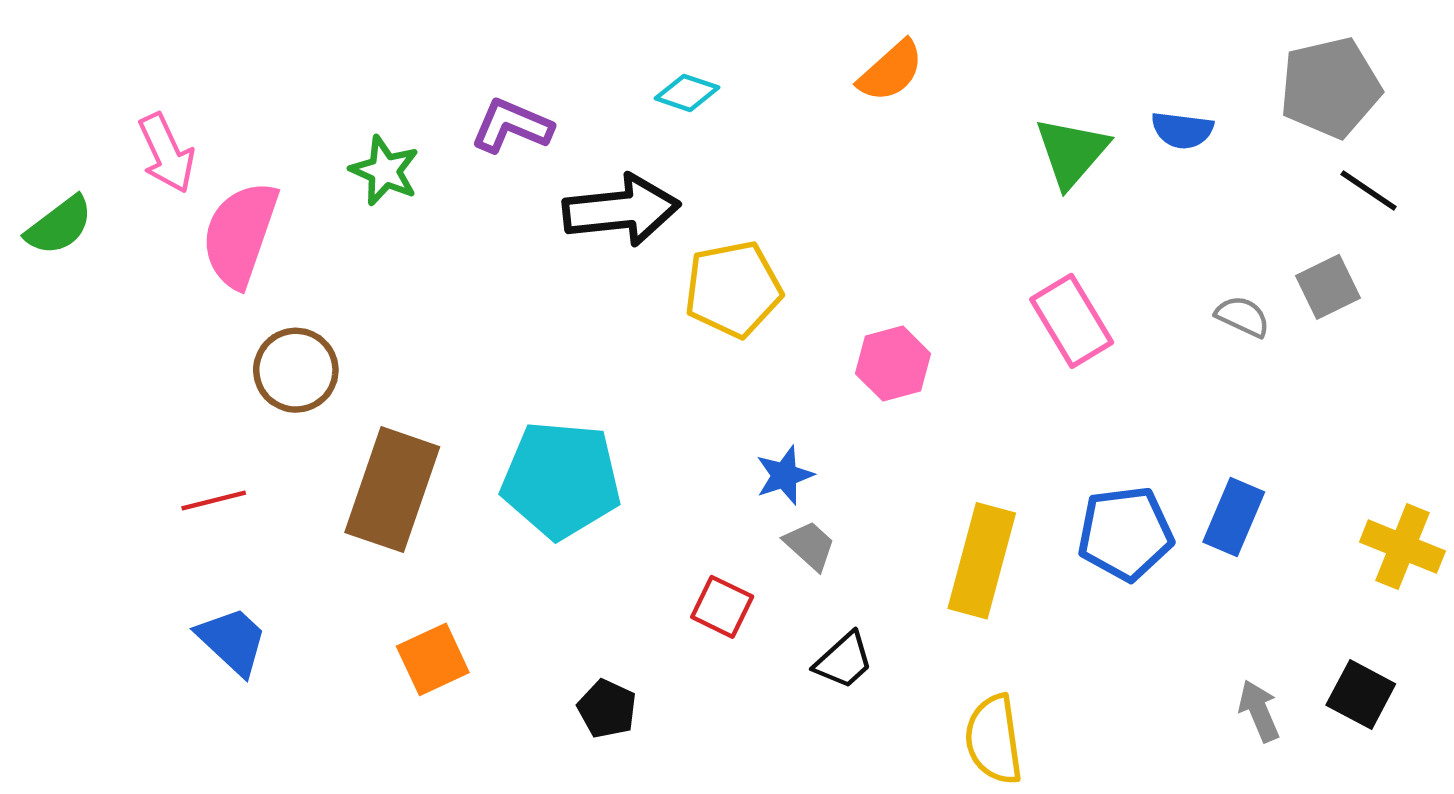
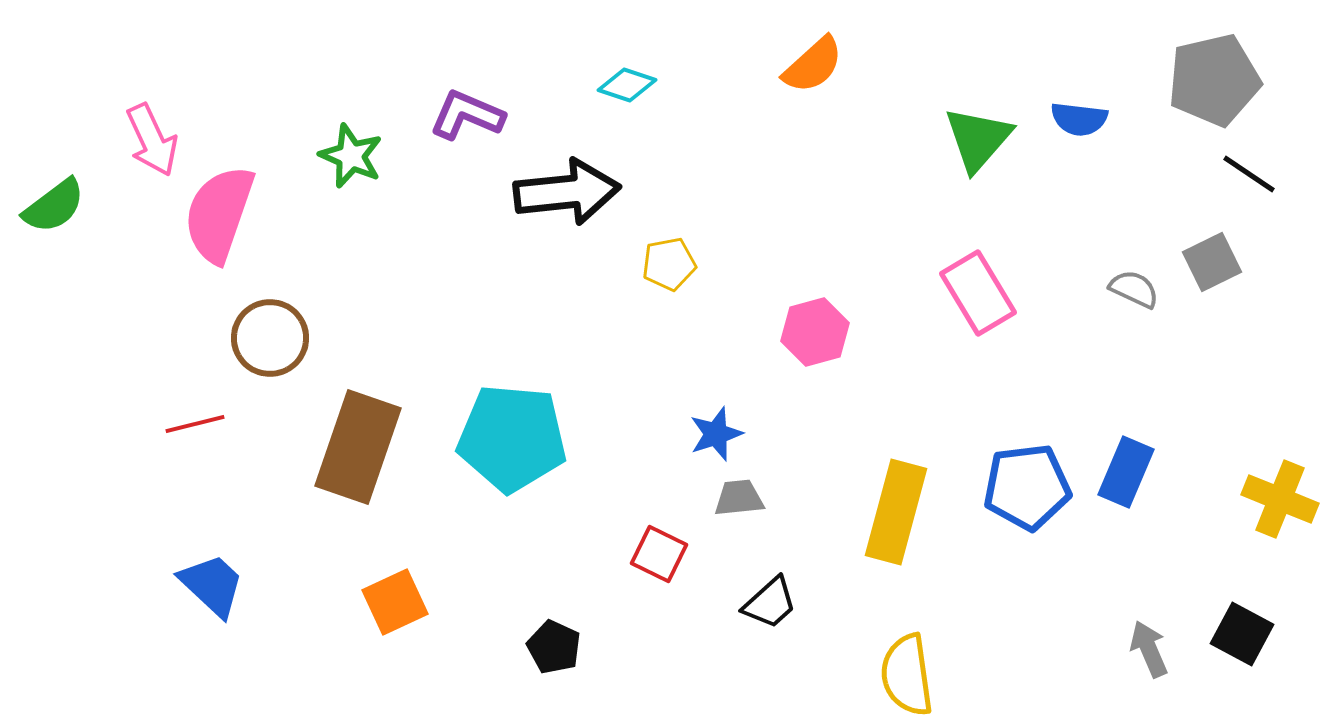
yellow pentagon: (733, 289) -> (669, 264), size x0.6
red line: (214, 501) -> (195, 424), moved
gray trapezoid: (810, 545) -> (739, 498), turned -48

